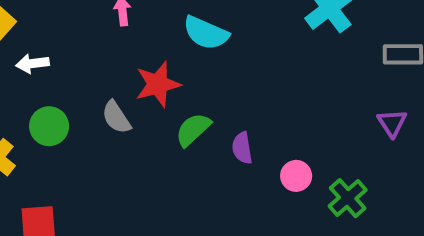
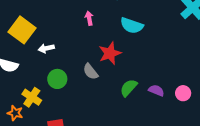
green semicircle: (193, 130) -> (129, 88), moved
purple semicircle: (242, 148) -> (156, 90), moved, turned 126

